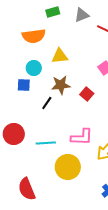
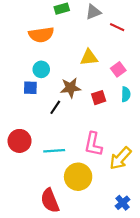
yellow triangle: (60, 56) -> (89, 57), moved
red square: (87, 94) -> (99, 98), turned 32
pink L-shape: (82, 137) -> (93, 144), turned 100
red semicircle: (27, 189) -> (50, 201), moved

